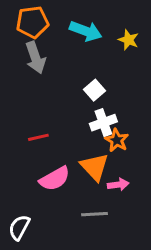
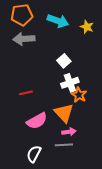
gray arrow: (35, 58) -> (24, 39), turned 105
pink arrow: (118, 185) -> (69, 132), moved
white semicircle: (19, 227) -> (34, 154), moved

